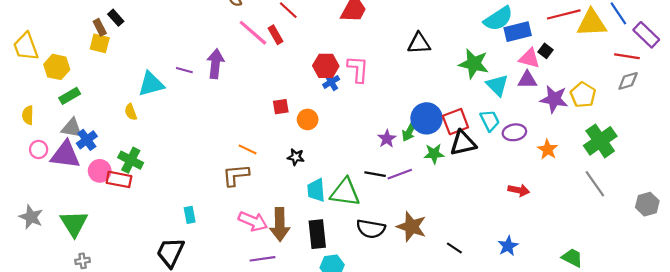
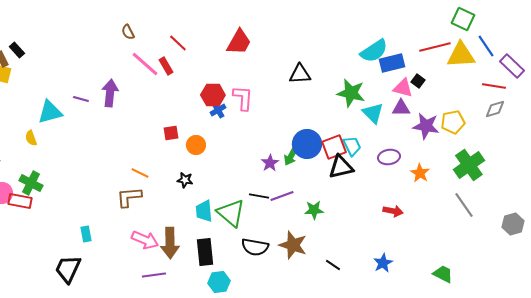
yellow pentagon: (583, 95) -> (453, 122), turned 30
cyan trapezoid: (490, 121) -> (352, 146), moved
green star: (434, 154) -> (314, 210), moved
green triangle: (345, 192) -> (231, 213), turned 32

